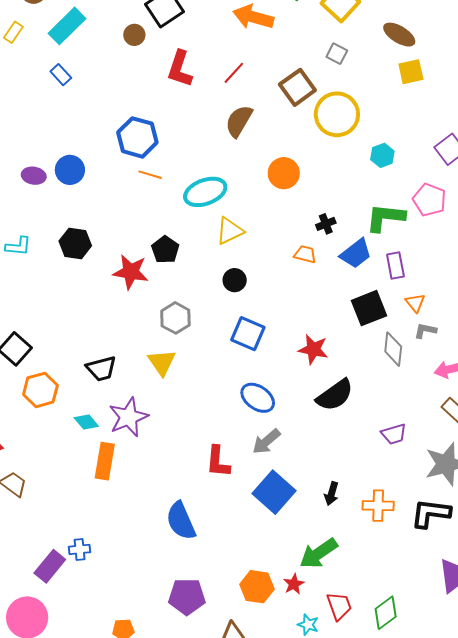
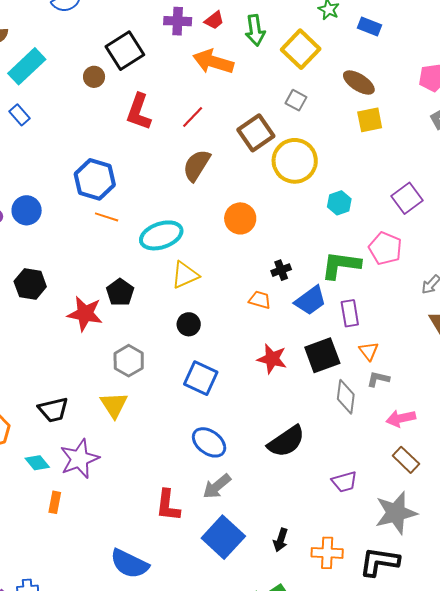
red star: (313, 349) -> (272, 359), moved
orange rectangle: (105, 461) -> (55, 502), size x0.6
blue semicircle: (181, 521) -> (129, 564), turned -42

